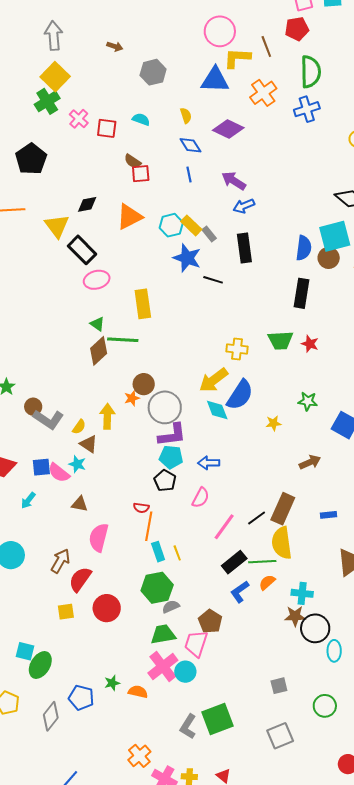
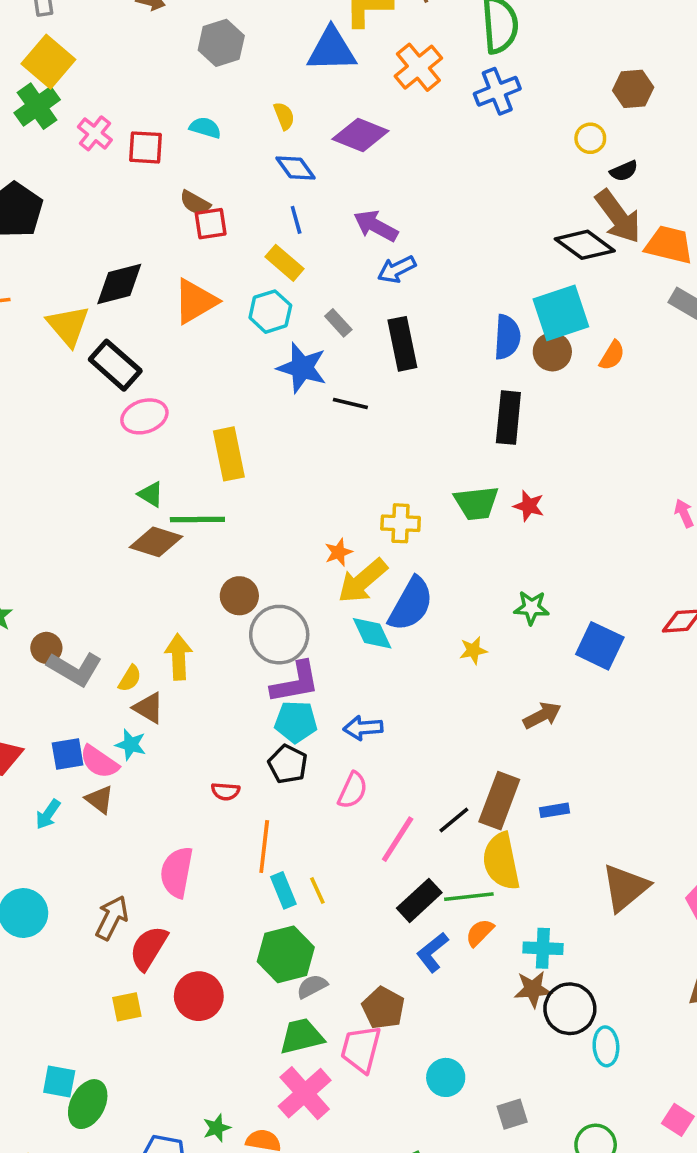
black diamond: (87, 204) -> (119, 284), size x1.4
yellow rectangle: (191, 225) -> (285, 263), moved
brown diamond: (99, 351) -> (156, 542), turned 64
orange star: (132, 398) -> (339, 552), moved
brown triangle: (80, 504) -> (99, 799), moved, turned 30
red semicircle: (141, 508) -> (226, 791), moved
blue rectangle: (329, 515) -> (555, 810), moved
cyan circle: (185, 672) -> (446, 1077), moved

